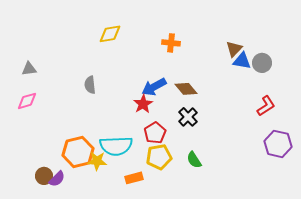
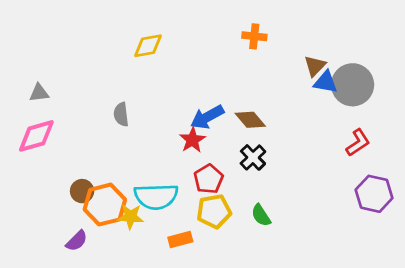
orange cross: (171, 43) -> (254, 36), moved
gray circle: (262, 63) -> (353, 85), size x1.6
pink diamond: (27, 101) -> (36, 136), size x1.4
brown circle: (44, 176) -> (82, 191), moved

